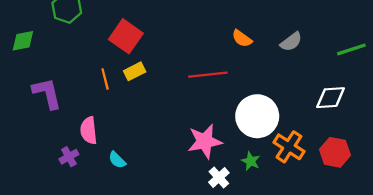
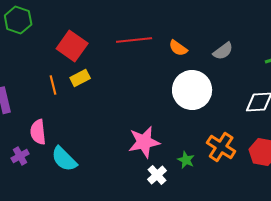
red line: (208, 75) -> (134, 40), moved
white circle: (257, 116) -> (192, 90), moved
cyan semicircle: (117, 160) -> (64, 159), size x1.6

